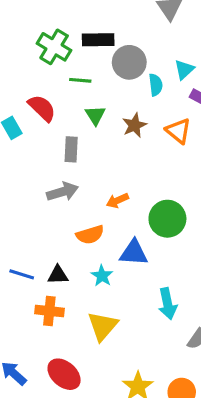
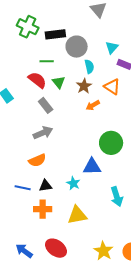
green cross: (54, 47) -> (28, 27), moved
cyan semicircle: (156, 85) -> (89, 66), moved
red semicircle: (42, 108) -> (37, 80), moved
gray rectangle: (71, 149) -> (46, 105), turned -35
orange arrow: (117, 201) -> (93, 105), moved
orange semicircle: (90, 235) -> (37, 160), moved
yellow triangle: (103, 326) -> (77, 215), turned 45

